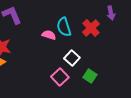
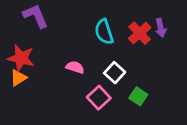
purple arrow: (111, 13) -> (161, 28), moved
pink semicircle: (49, 35) -> (75, 67), moved

